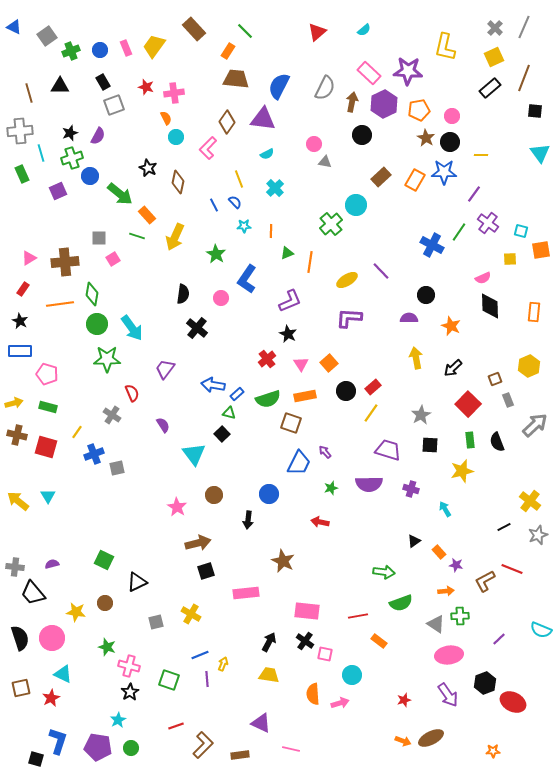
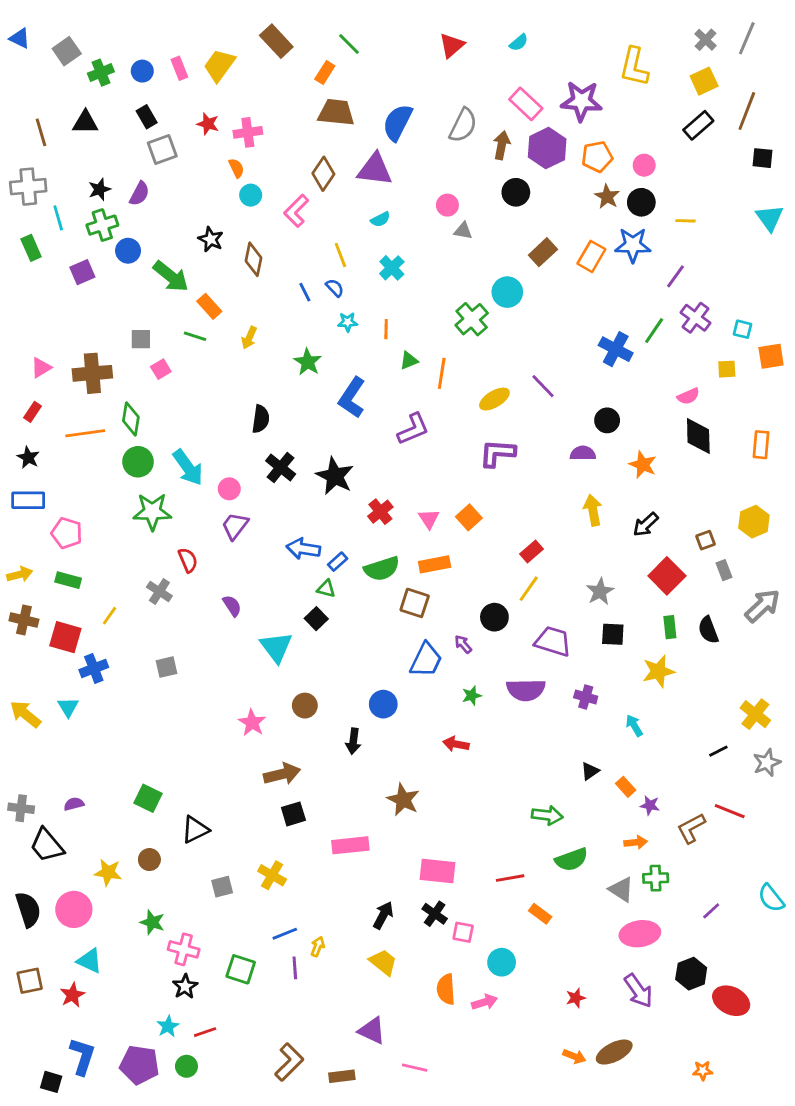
yellow arrow: (175, 237) -> (249, 338), size x0.6
pink circle: (221, 298) -> (229, 489), moved
black star: (288, 334) -> (335, 476), moved, size x1.5
black circle: (346, 391) -> (494, 617), moved
blue cross: (94, 454) -> (94, 668), moved
cyan semicircle: (541, 630) -> (771, 898), turned 30
yellow trapezoid: (269, 675) -> (383, 962), turned 30
red line: (176, 726) -> (205, 1032), moved

